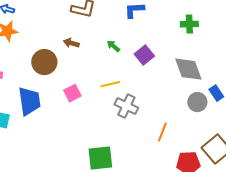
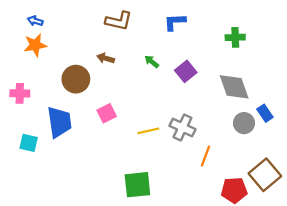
yellow line: (110, 84) -> (148, 131), moved
gray cross: (126, 106) -> (182, 127), moved

